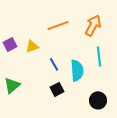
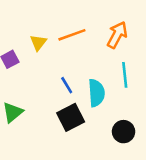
yellow triangle: (32, 46) -> (38, 43), moved, turned -32
black square: (57, 89) -> (71, 117), size x1.5

